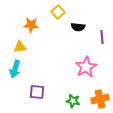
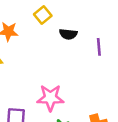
pink star: (86, 67) -> (50, 98), moved, turned 30

